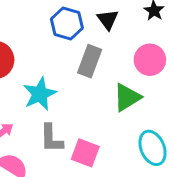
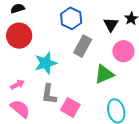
black triangle: (108, 20) -> (111, 25), moved

